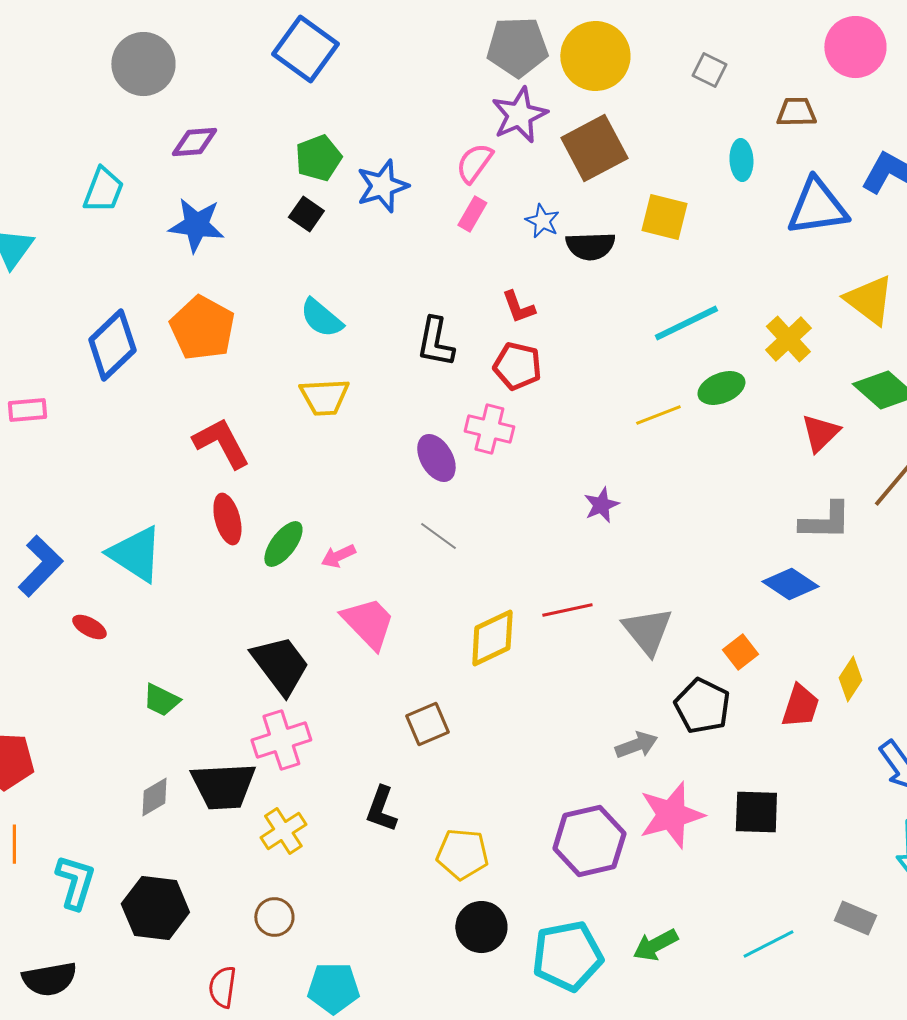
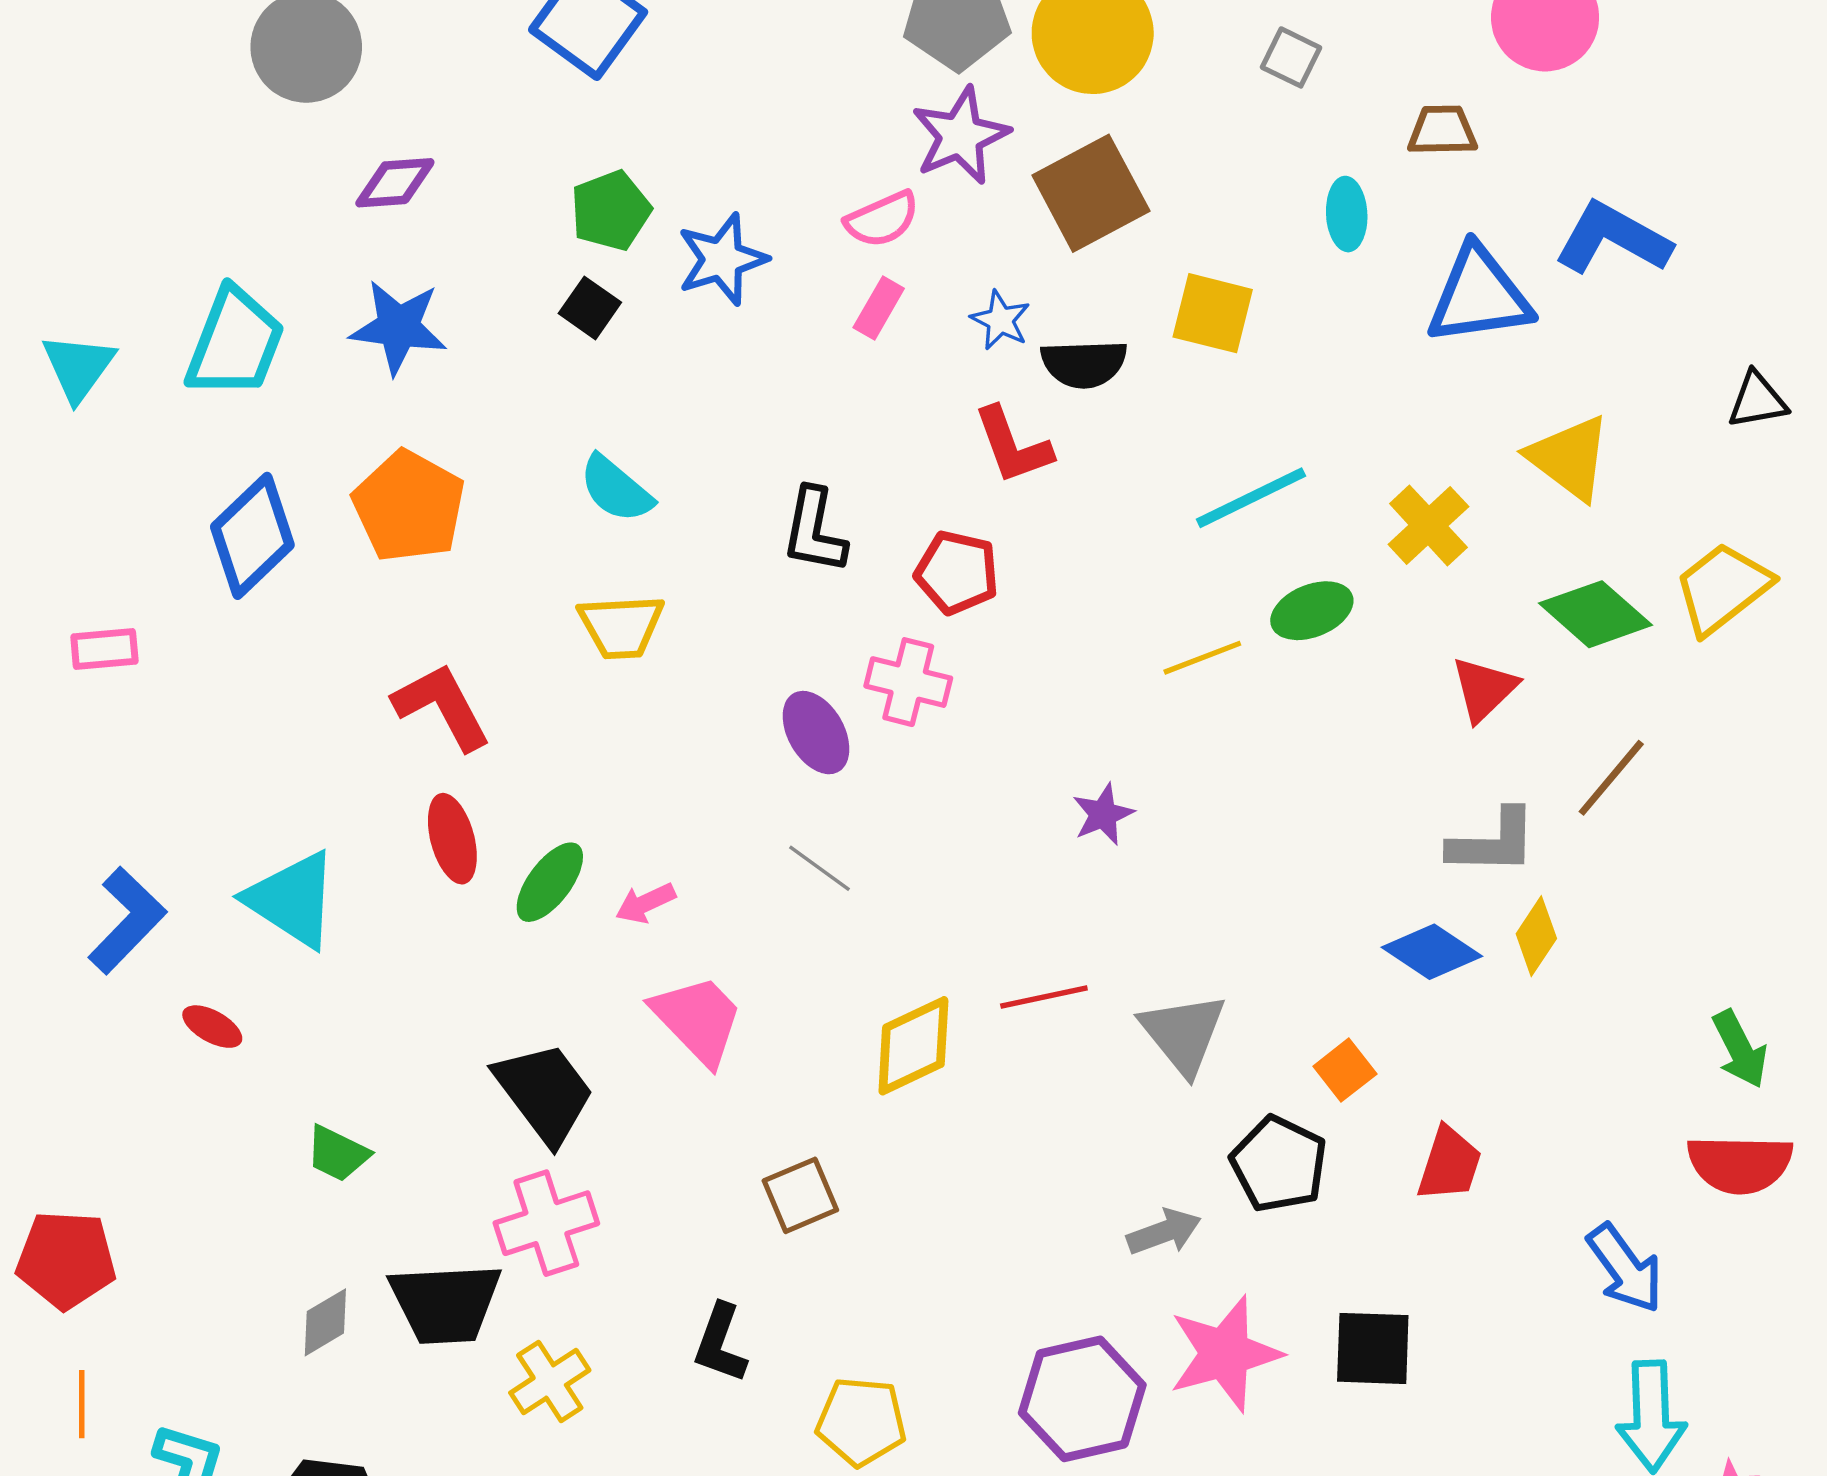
pink semicircle: (474, 163) -> (882, 219), turned -150
cyan trapezoid: (103, 190) -> (235, 343), moved, size x1.4
red L-shape: (518, 307) -> (1013, 445), moved, size x1.4
yellow diamond: (850, 679) -> (1536, 936), moved

